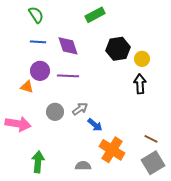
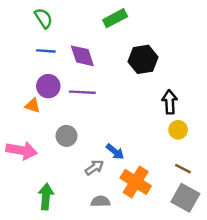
yellow circle: (142, 59) -> (178, 130), moved
gray arrow: (80, 109) -> (94, 167), moved
gray square: (153, 163) -> (185, 198), turned -30

